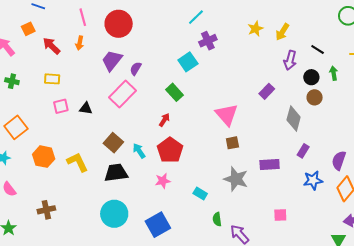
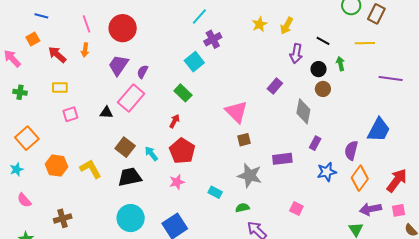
black triangle: (86, 108) -> (106, 113), moved
pink square: (280, 215) -> (296, 209), turned 32
green semicircle: (217, 219) -> (242, 208), moved, turned 88

